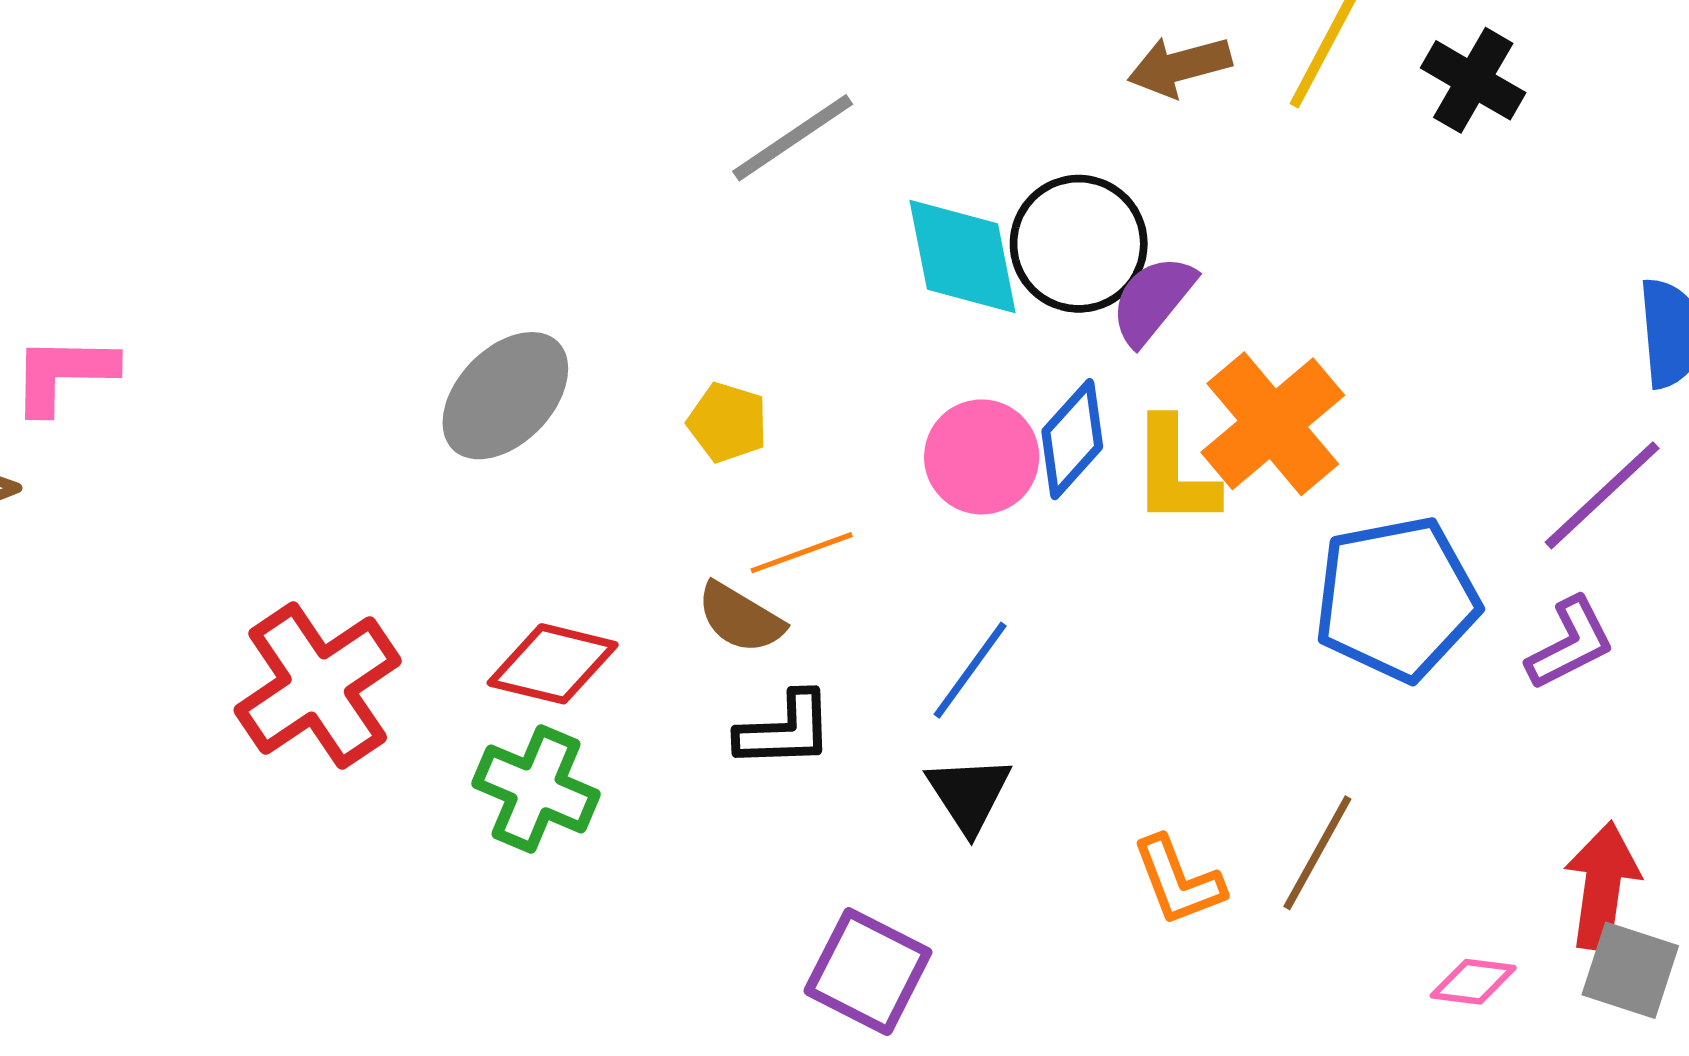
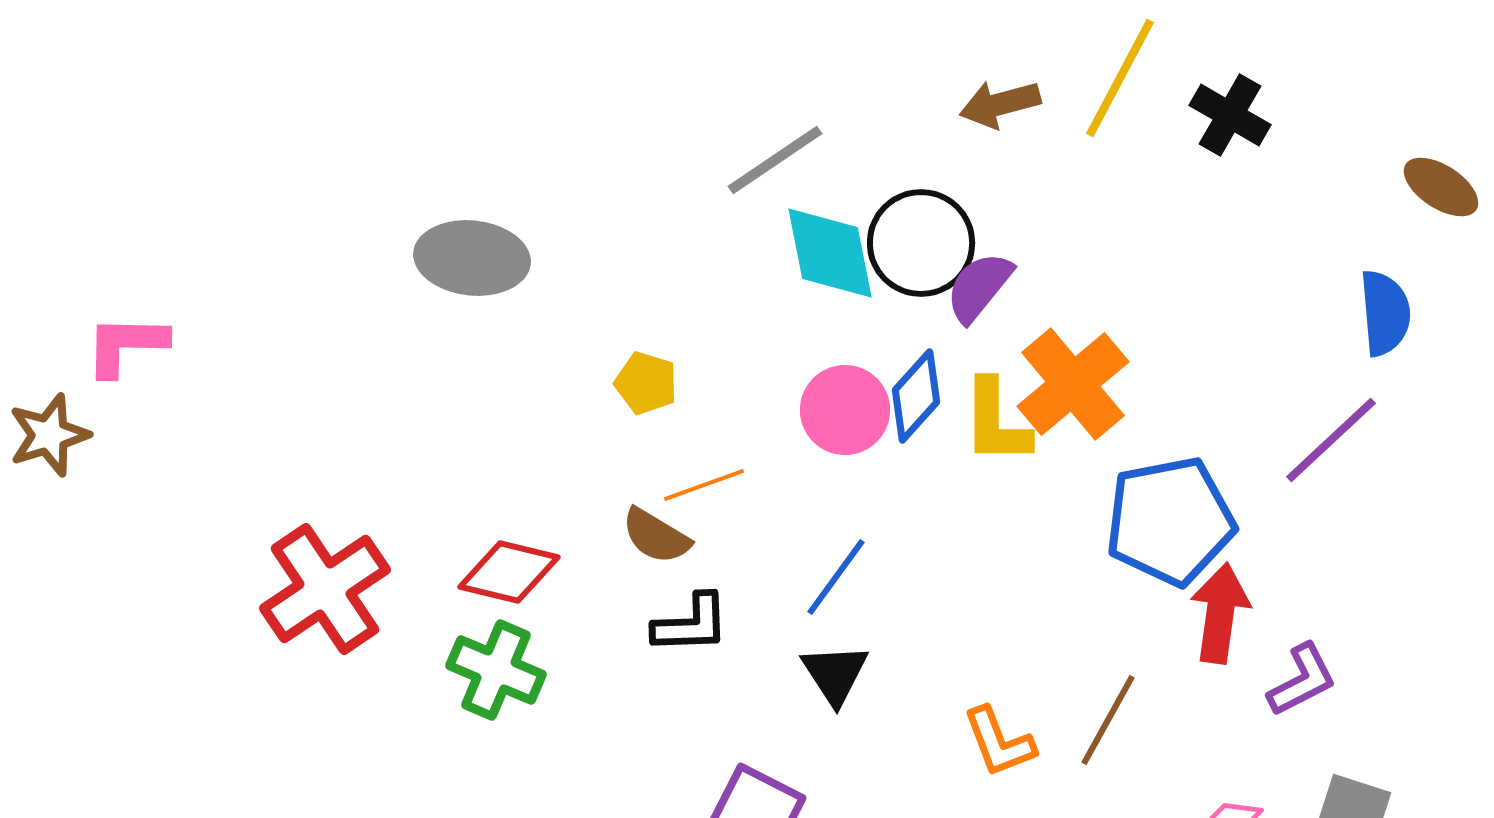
gray line: (793, 138) -> (775, 160), moved
gray ellipse: (505, 396) -> (472, 258), moved, turned 52
purple L-shape: (1570, 643) -> (1302, 680), moved
red arrow: (1602, 886) -> (1220, 613), moved

